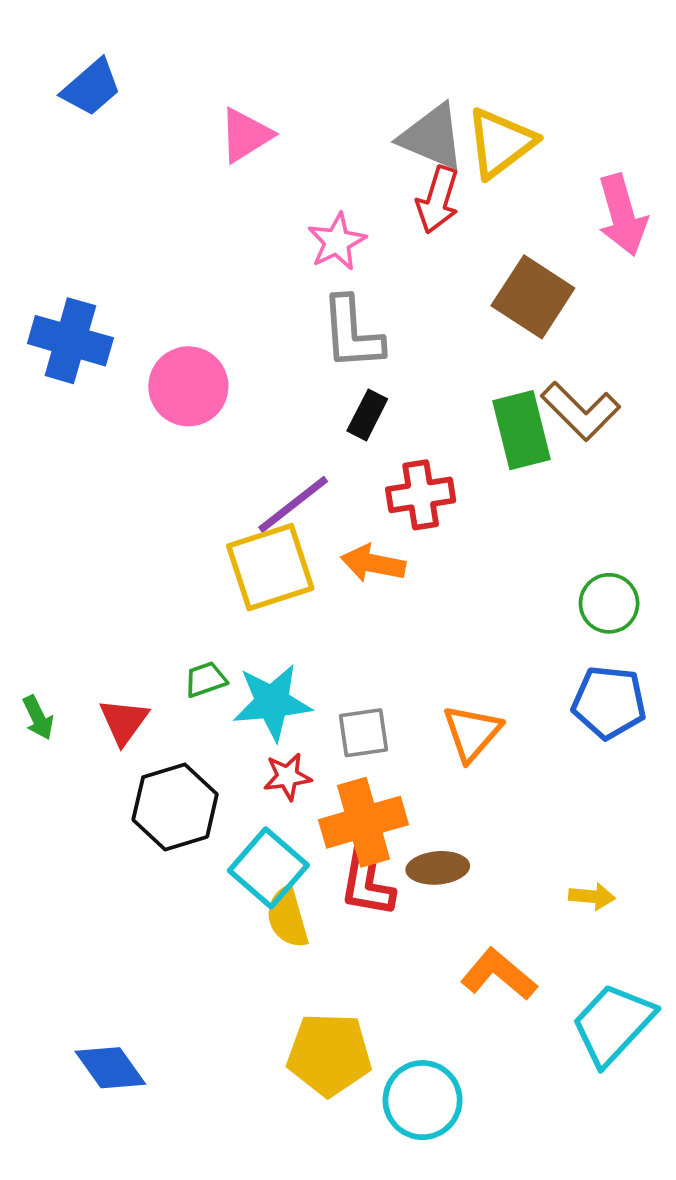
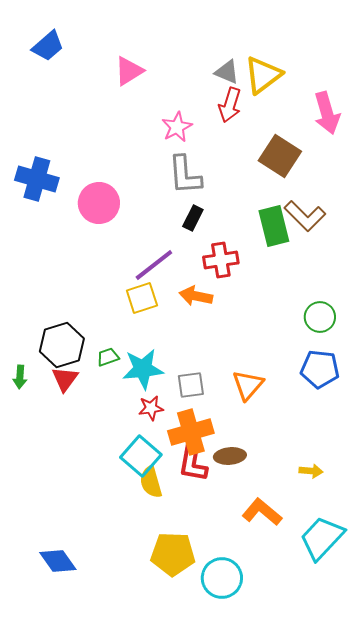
gray triangle: (432, 137) -> (227, 72), size x0.7
yellow square: (270, 567) -> (142, 298), size x0.7
green arrow: (38, 718) -> (20, 377), turned 30
black hexagon: (175, 807) -> (62, 345), moved

